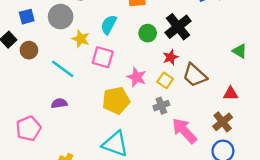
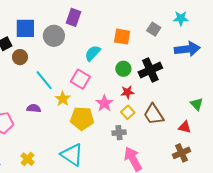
blue square: (27, 17) -> (25, 28), size x1.5
yellow star: (81, 39) -> (63, 99), moved
red star: (170, 57) -> (127, 92), moved
red triangle: (231, 94) -> (185, 127), moved
brown cross: (223, 122) -> (182, 153), moved

